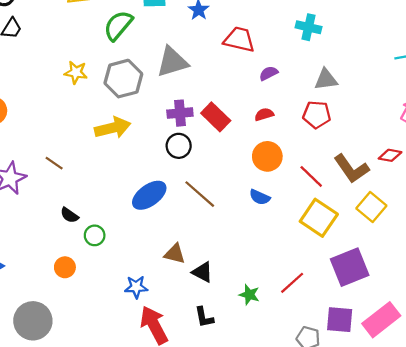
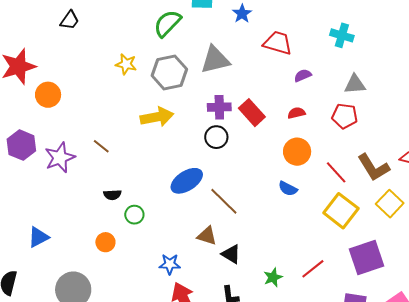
brown line: (200, 194) -> (224, 201), moved
black semicircle: (69, 215) -> (112, 195), turned -42
green star: (249, 295) -> (273, 277), turned 30

